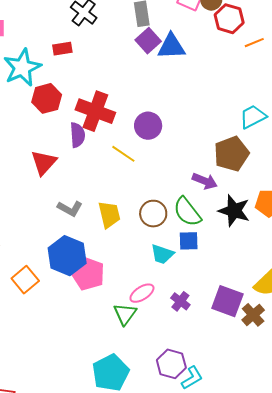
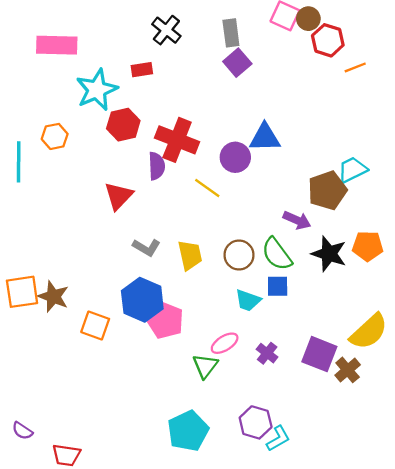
blue triangle: (171, 46) -> (265, 138), moved
cyan trapezoid: (253, 117) -> (352, 170), moved
orange square: (25, 280) -> (95, 325), turned -32

